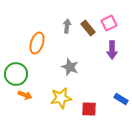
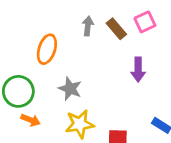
purple arrow: (112, 50) -> (138, 70), moved
gray star: (70, 67) -> (70, 89), moved

